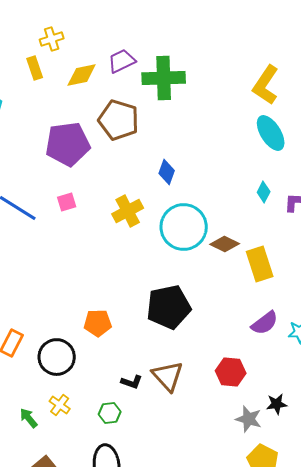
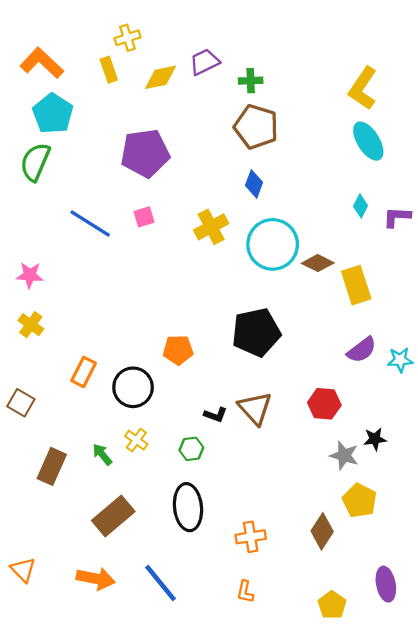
green cross: (164, 78) -> (251, 81), size x0.5
brown pentagon: (119, 120) -> (256, 127), moved

